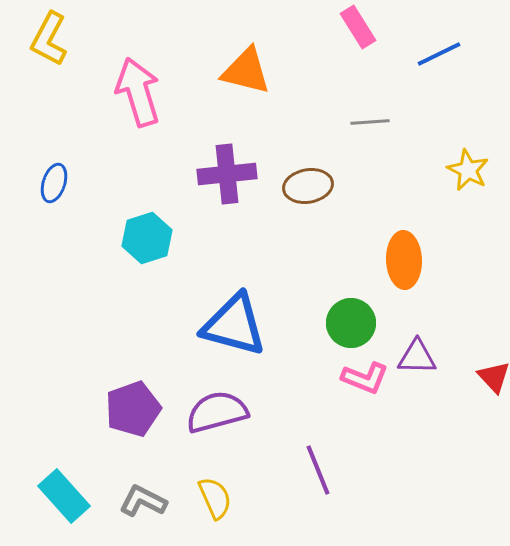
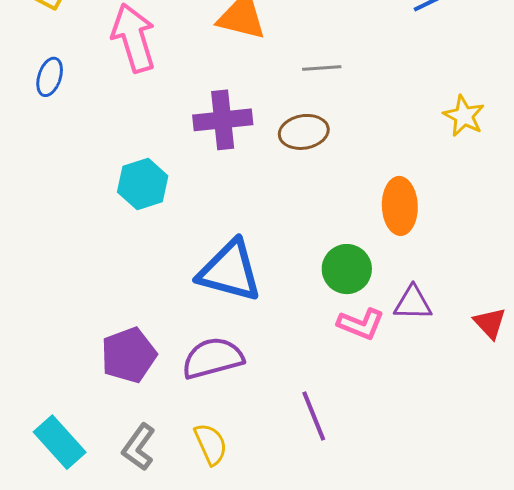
gray line: (370, 122) -> (322, 68), moved
blue ellipse: (54, 183) -> (50, 77), moved
gray L-shape: (143, 501) -> (139, 447), turned -81

